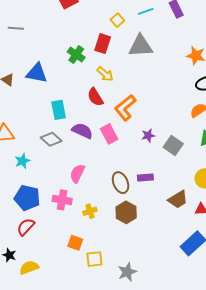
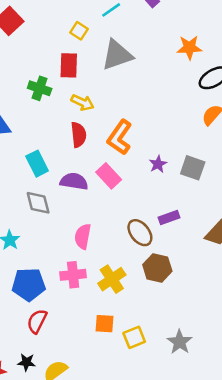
red semicircle: (95, 97) -> (78, 135), turned -138
gray diamond: (51, 139) -> (38, 203), turned 50
yellow cross: (90, 211) -> (112, 279), size x1.5

